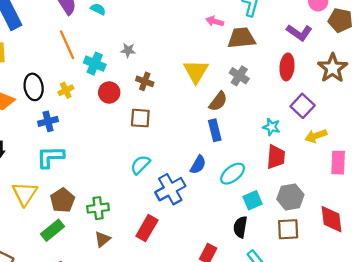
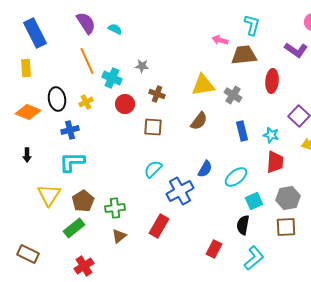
red ellipse: (287, 67) -> (272, 81), moved
yellow triangle: (196, 71) -> (203, 85), turned 50
gray cross: (239, 76) -> (233, 95), moved
brown semicircle: (218, 101) -> (199, 121), moved
blue rectangle: (215, 130) -> (242, 131), moved

